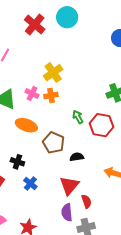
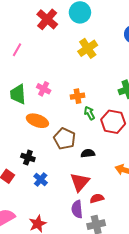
yellow cross: (53, 73) -> (88, 48), moved
orange cross: (51, 95) -> (77, 96), moved
red semicircle: (86, 201) -> (97, 198), turned -88

